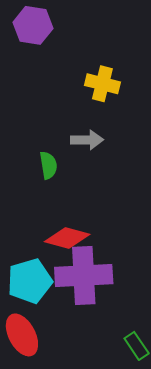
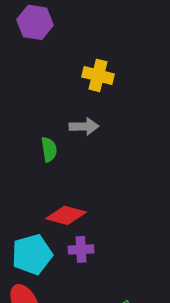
purple cross: (84, 275) -> (81, 249), size x0.5

